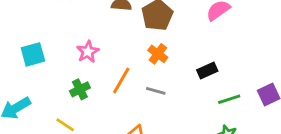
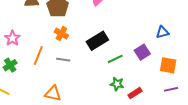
black rectangle: (207, 70) -> (97, 41), size x1.5

